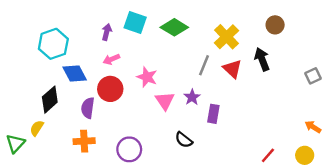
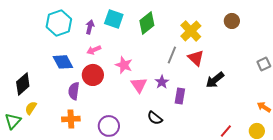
green diamond: (174, 27) -> (147, 23), turned -70
cyan hexagon: (53, 44) -> (59, 23), moved
black arrow: (262, 59) -> (215, 80), moved, turned -108
black diamond: (50, 100) -> (23, 84), moved

